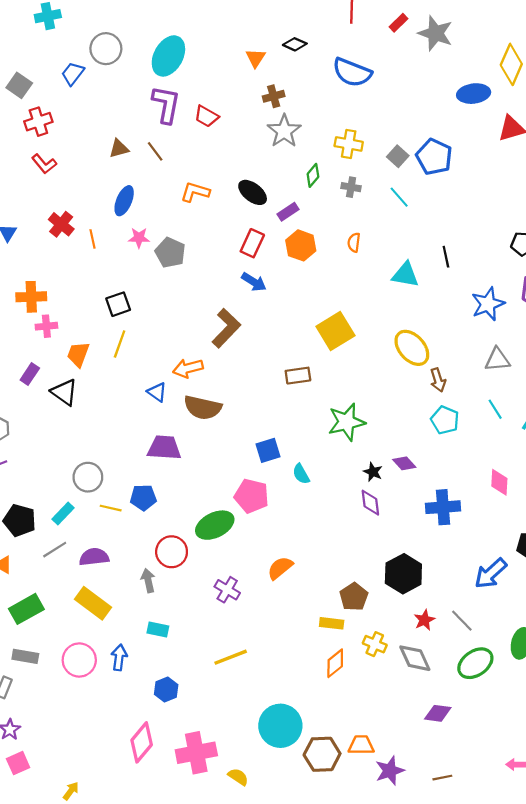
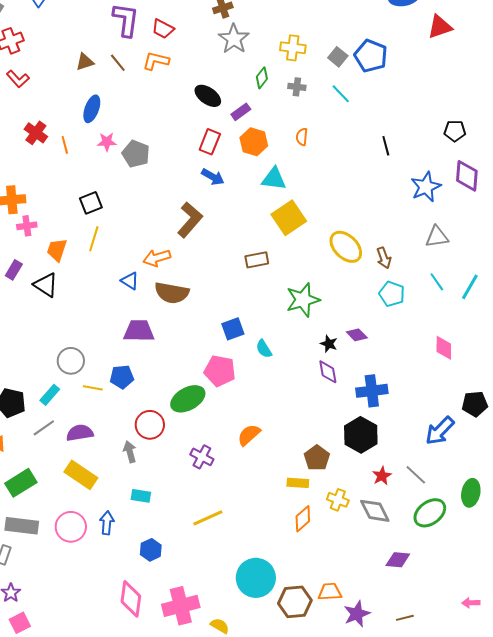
orange L-shape: (195, 192) -> (156, 61), moved
cyan triangle: (405, 275) -> (274, 179), moved
yellow ellipse: (412, 348) -> (346, 247), moved
blue cross: (443, 507) -> (372, 391), moved
gray rectangle: (25, 656) -> (22, 526), size x1.4
pink diamond: (142, 742) -> (131, 599), turned -30

